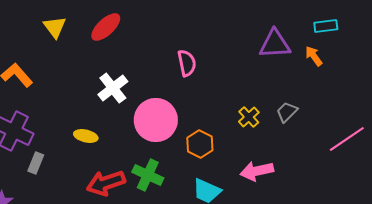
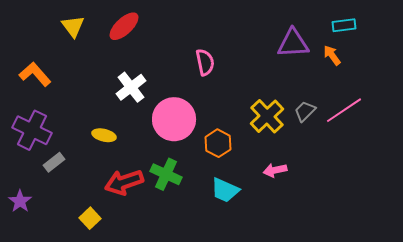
yellow cross: (249, 117) -> (267, 116), size x1.6
pink line: (347, 139) -> (344, 110), moved
gray rectangle: (36, 163) -> (54, 162), turned 30
pink arrow: (257, 171) -> (275, 170), size x0.7

